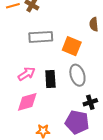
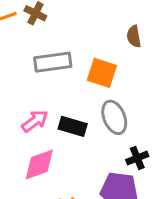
black rectangle: (50, 79) -> (73, 126), turned -66

